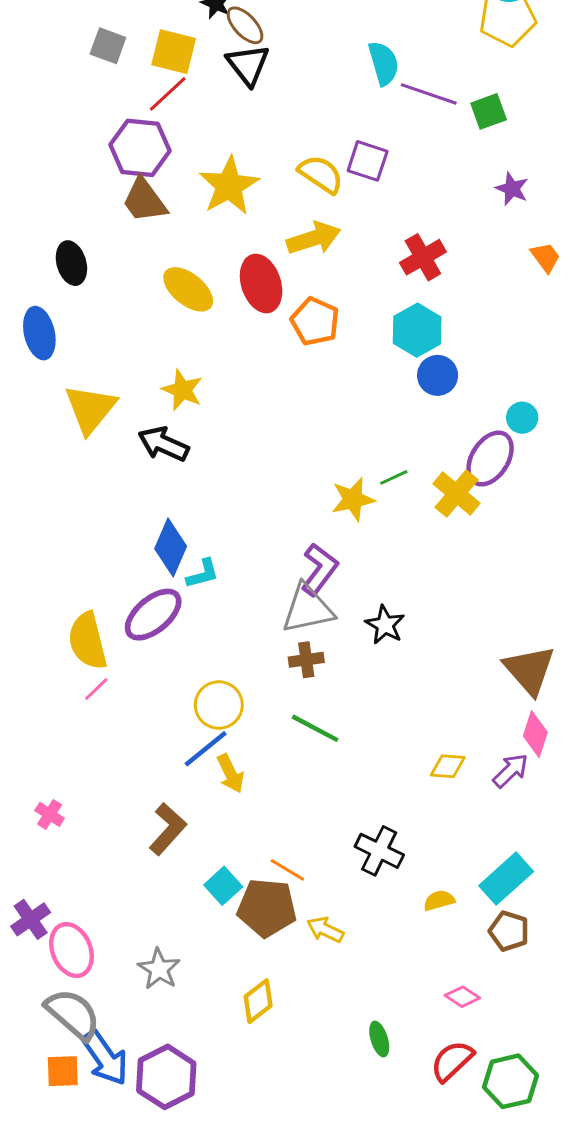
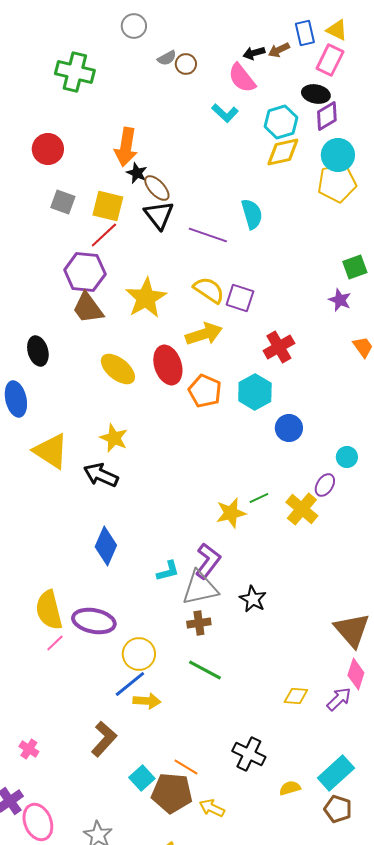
purple line: (429, 94) -> (208, 235), moved
green square: (489, 111) -> (355, 267), moved
purple square: (368, 161) -> (240, 298), moved
cyan hexagon: (417, 330) -> (255, 392), moved
yellow triangle: (90, 409) -> (51, 451), turned -36
purple ellipse: (490, 459) -> (325, 485), size x0.6
cyan L-shape: (203, 574) -> (168, 571), moved
purple ellipse: (153, 615) -> (94, 621), moved, turned 51
yellow arrow: (230, 774) -> (147, 701), turned -60
pink cross: (50, 814) -> (29, 749), moved

